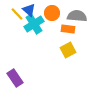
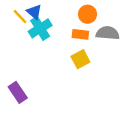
orange circle: (52, 13) -> (87, 14), moved
gray semicircle: (77, 16) -> (108, 33), moved

